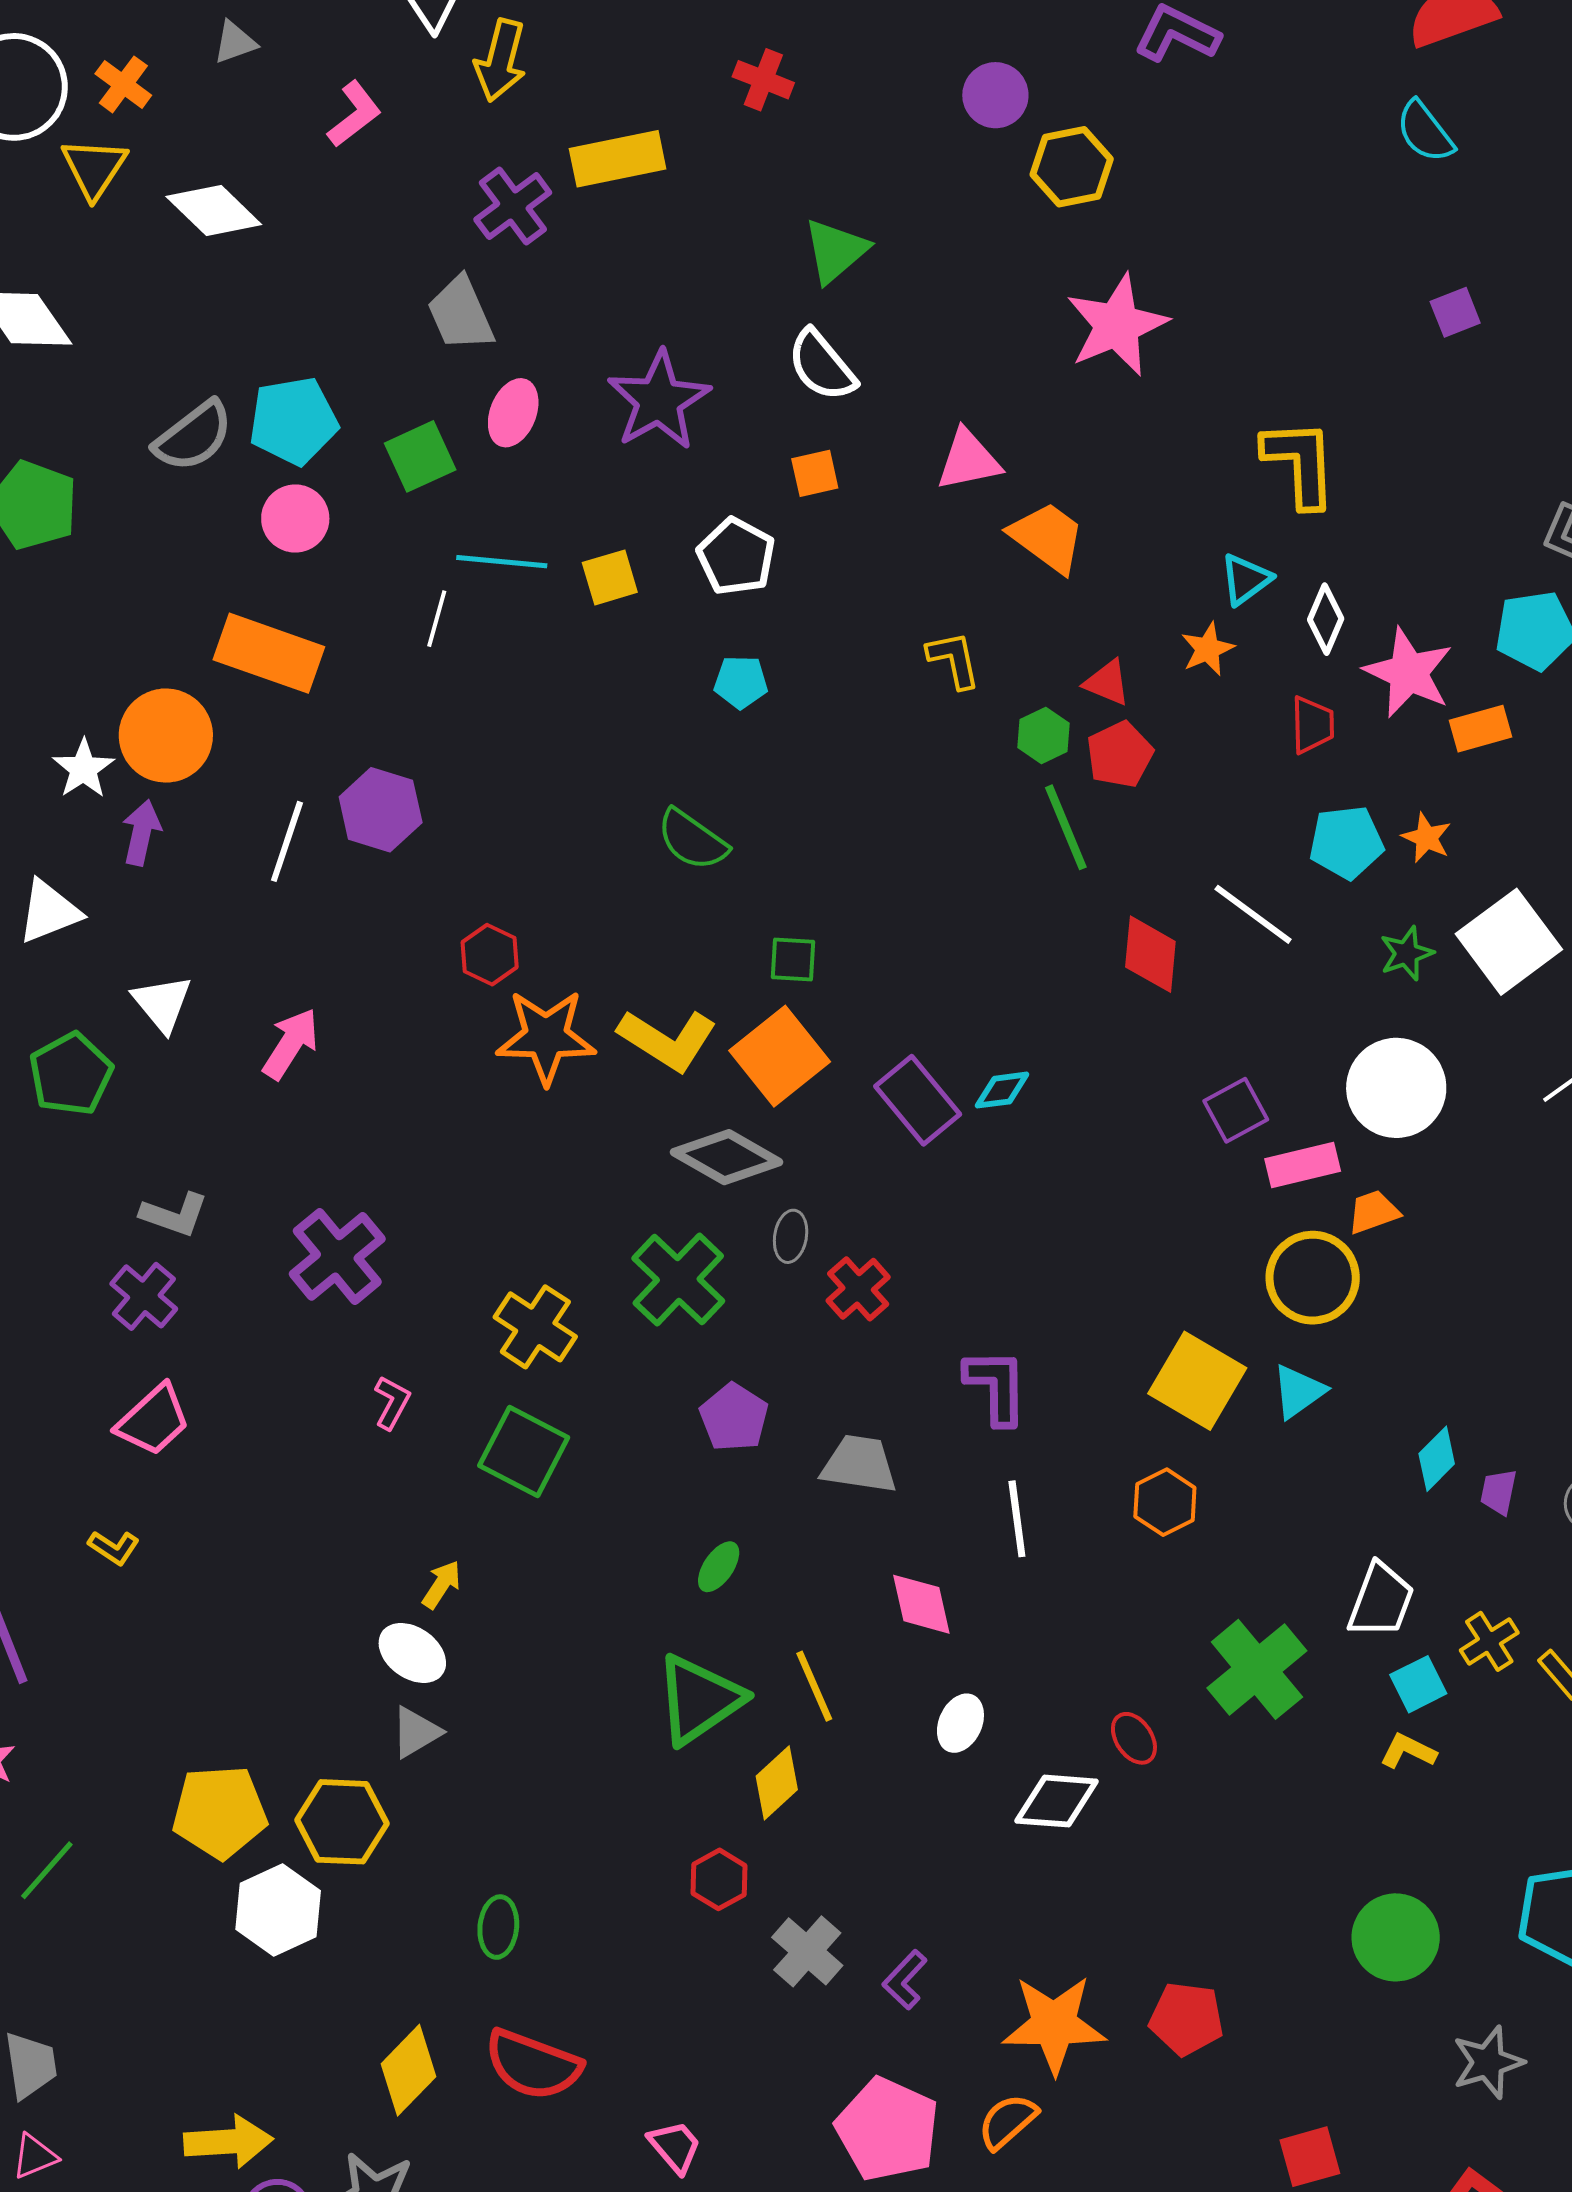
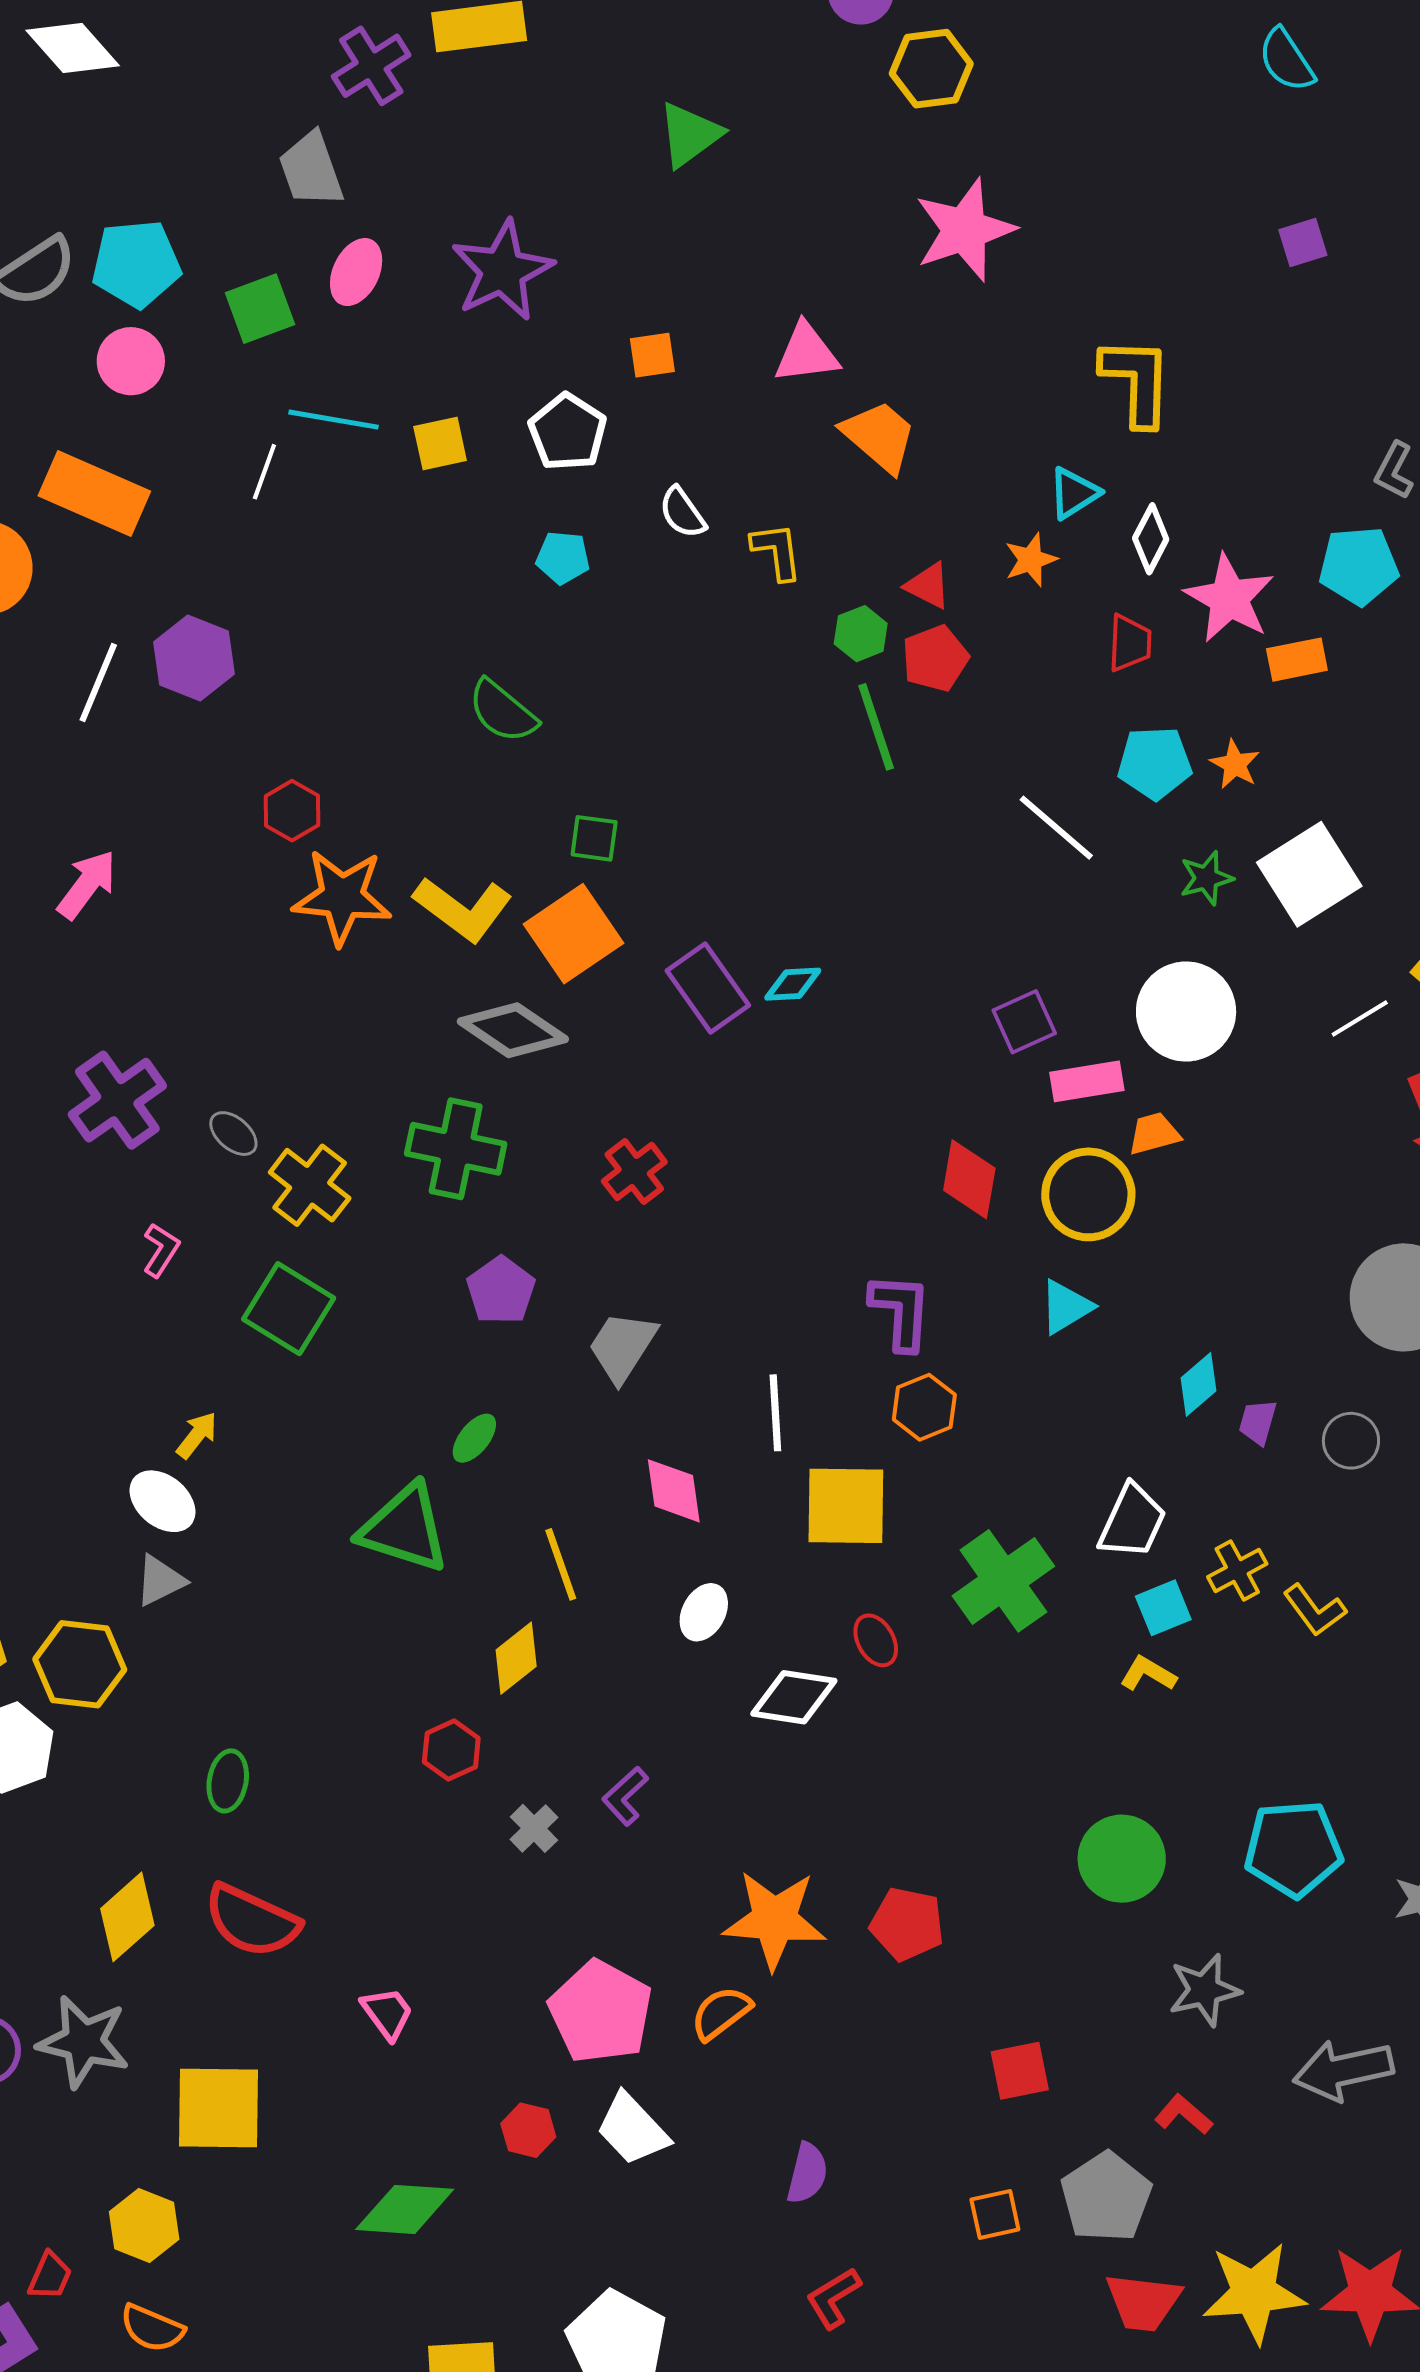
white semicircle: (822, 366) -> (682, 513), moved, size x0.7
red diamond: (1150, 954) -> (969, 1179), moved
gray ellipse: (791, 1236) -> (233, 1134), moved, turned -63
green cross: (678, 1280) -> (456, 1149), turned -36
yellow square: (1197, 1381) -> (846, 1506), moved, turned -34
purple L-shape: (996, 1386) -> (901, 1311), moved
gray trapezoid: (859, 1464) -> (622, 1347), turned -70
green triangle: (699, 1699) -> (404, 1528), moved, turned 48
gray cross: (807, 1951) -> (534, 1828), size x0.7
purple L-shape: (905, 1980) -> (625, 1796), moved

